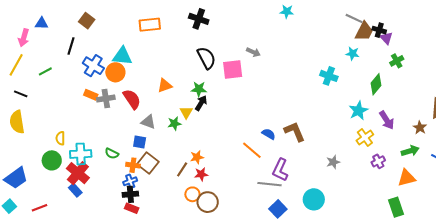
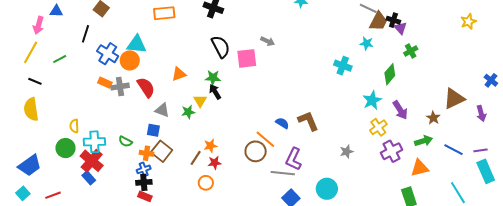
black arrow: (201, 103) -> (215, 92), turned -63
purple cross: (378, 161) -> (392, 151), size x1.5
brown circle: (208, 202) -> (256, 151), moved

